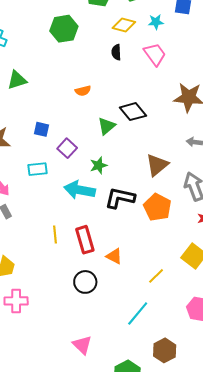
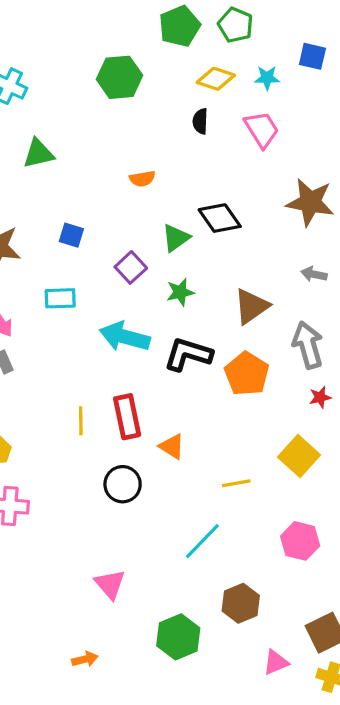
purple square: (67, 148) -> (131, 267), moved
green star: (99, 165) -> (180, 292), moved
yellow line: (55, 234) -> (81, 421), moved
yellow line: (156, 276) -> (236, 483), turned 30

